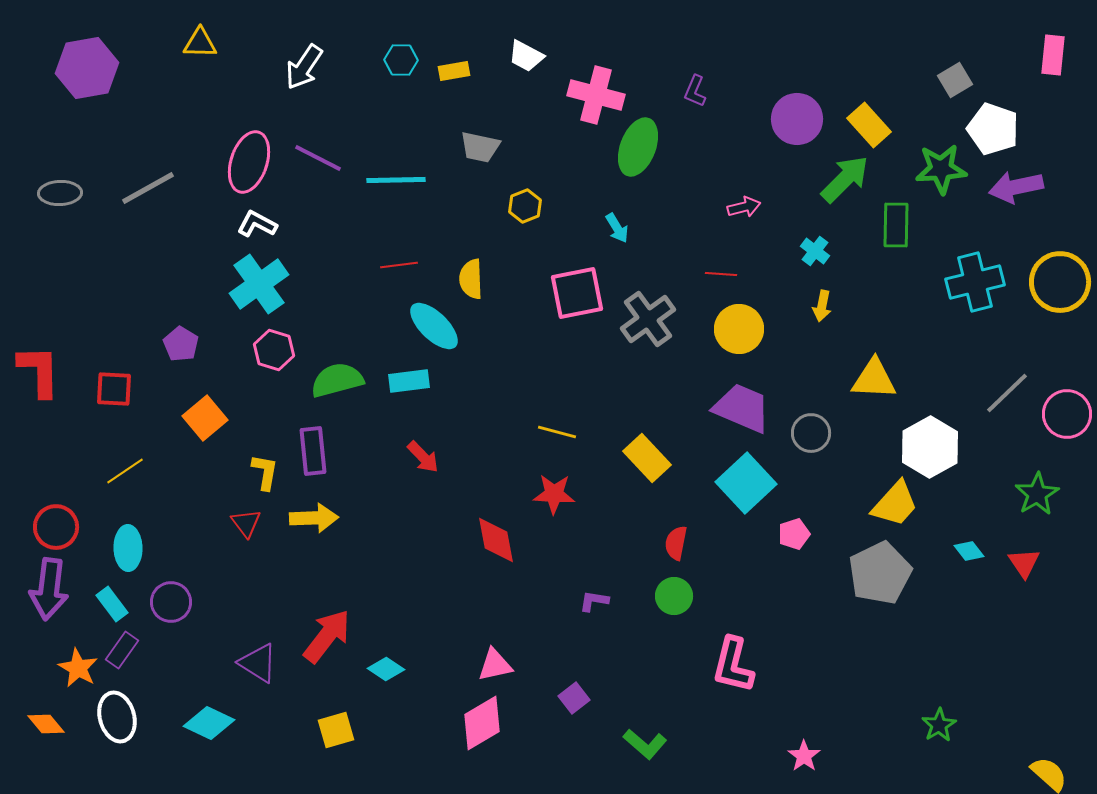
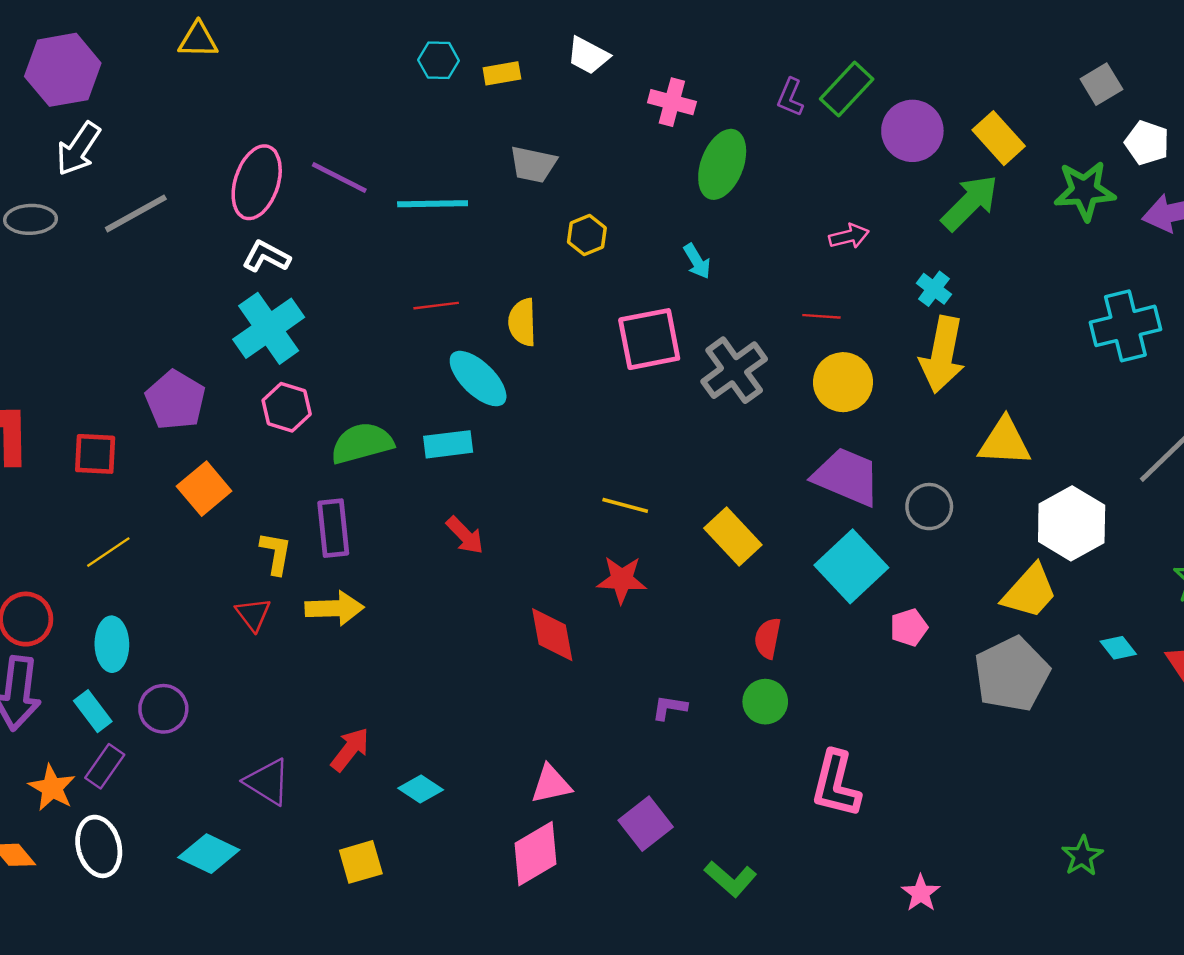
white arrow: (304, 67) -> (78, 149), moved
pink cross: (596, 95) -> (672, 102), size x0.7
white pentagon: (993, 129) -> (1147, 143), size x0.7
green rectangle: (896, 225) -> (847, 89), moved, turned 42
yellow arrow: (822, 306) -> (942, 355), size x2.0
purple pentagon: (181, 344) -> (175, 400), size x1.4
red arrow: (327, 636) -> (350, 749), size x0.7
purple square: (574, 698) -> (646, 824), size x1.4

